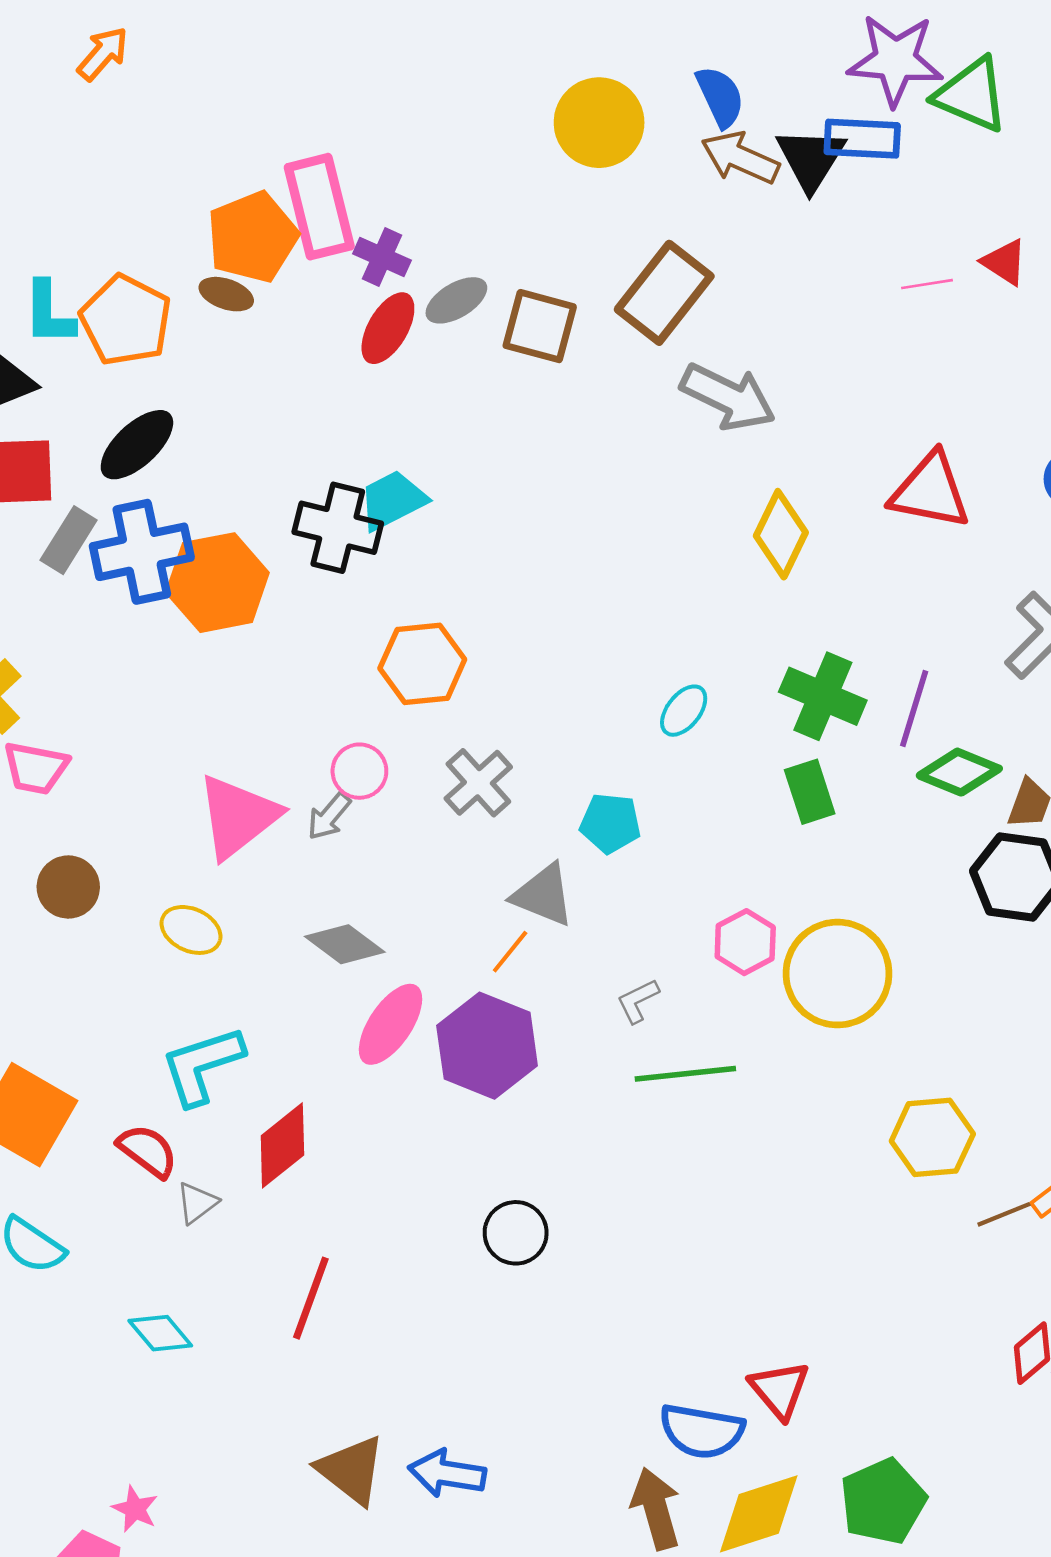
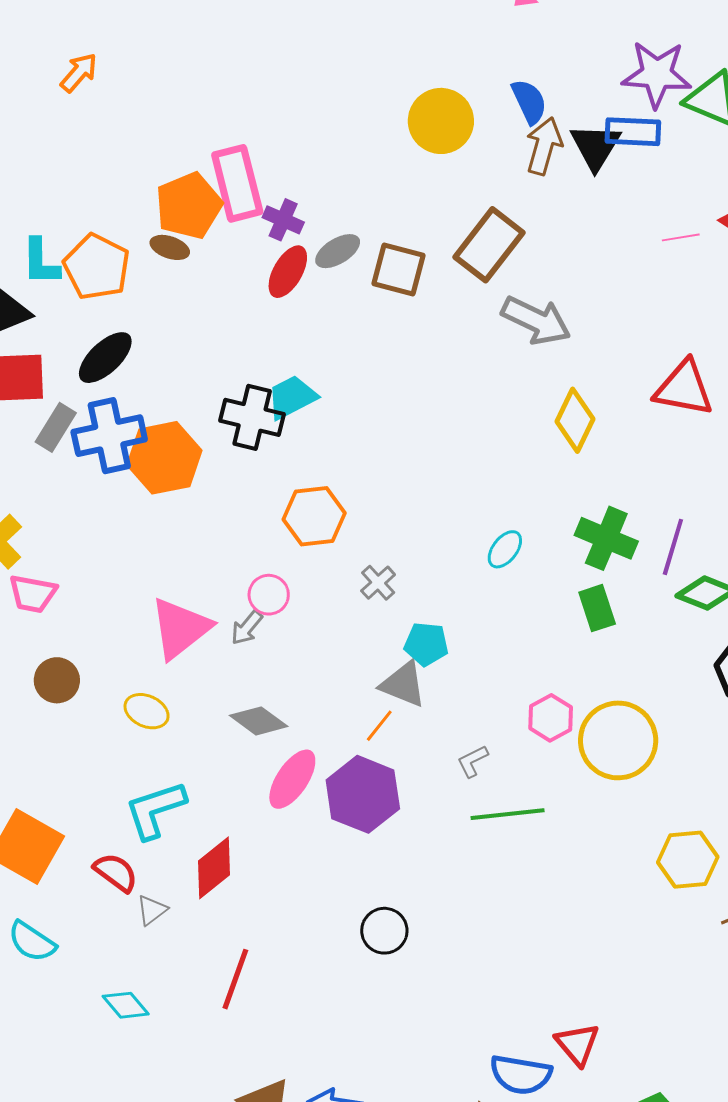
brown arrow: (740, 158) -> (544, 146), turned 82
gray cross: (478, 783) -> (378, 583), moved, size x0.7
cyan pentagon: (610, 823) -> (426, 644), moved

